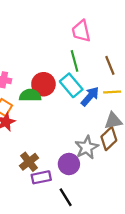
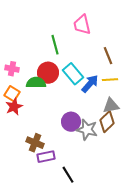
green line: (74, 61) -> (55, 45), moved
gray star: (87, 147) -> (87, 130), turned -30
brown cross: (29, 162) -> (35, 143), turned -30
purple circle: (69, 164) -> (71, 122), moved

